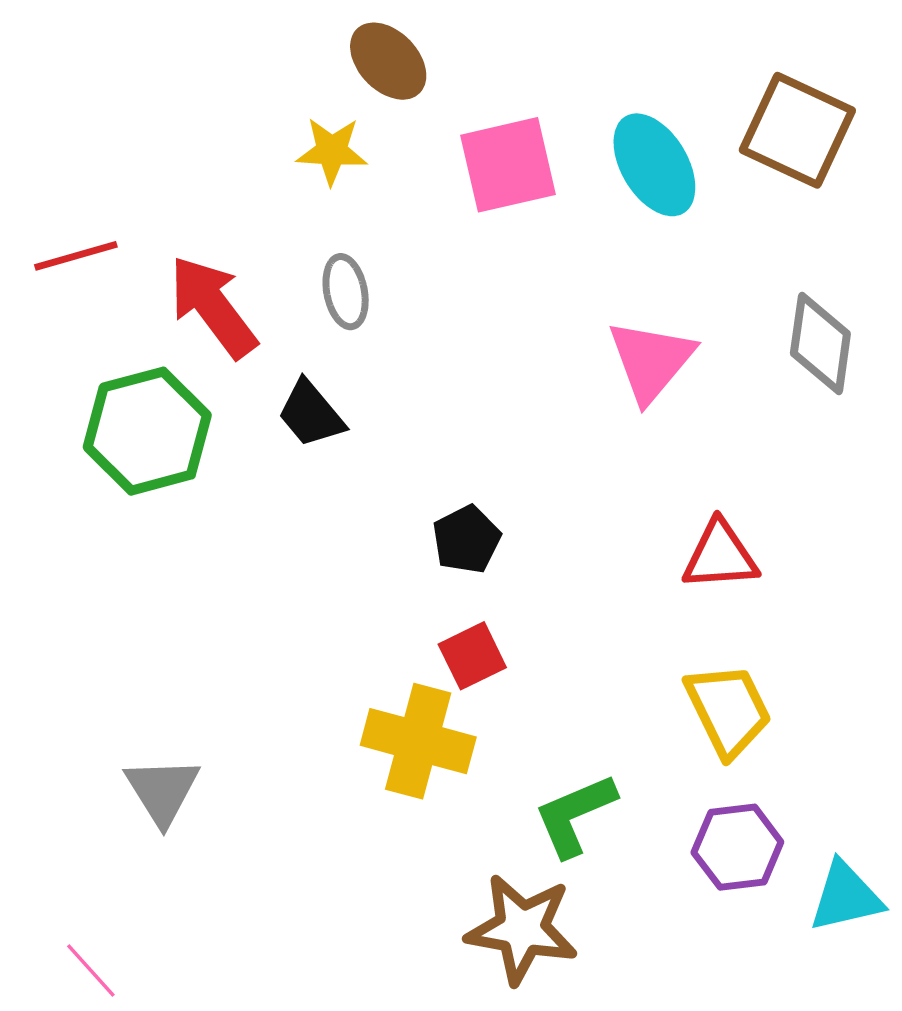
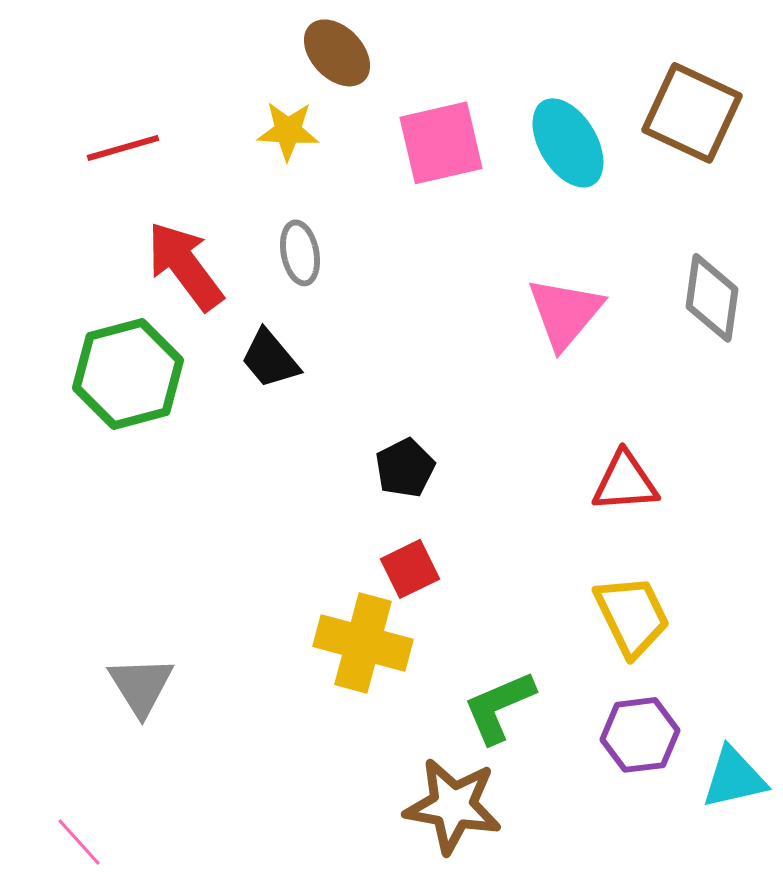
red line: (76, 256) -> (123, 148), moved

